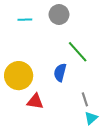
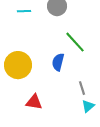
red triangle: (35, 101) -> (34, 102), moved

